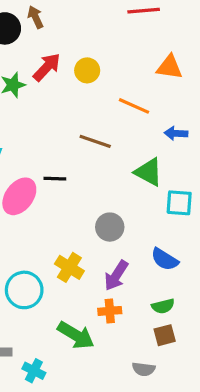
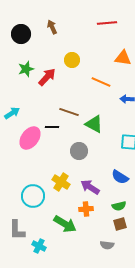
brown arrow: (35, 17) -> (52, 27), moved
red arrow: (47, 67) -> (47, 77), moved
brown line: (95, 141) -> (69, 112), moved
green triangle: (149, 172) -> (94, 124), moved
gray circle: (110, 227) -> (79, 151), moved
purple arrow: (116, 275) -> (90, 187), turned 90

